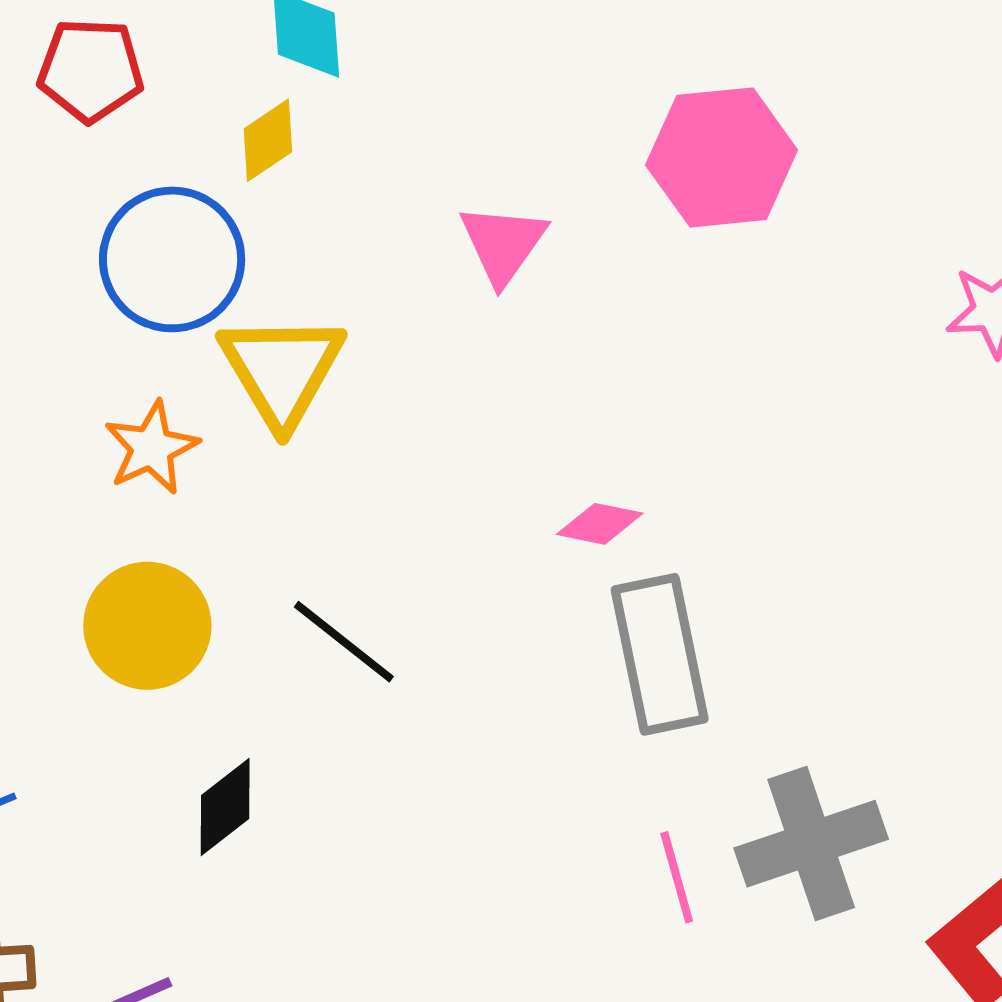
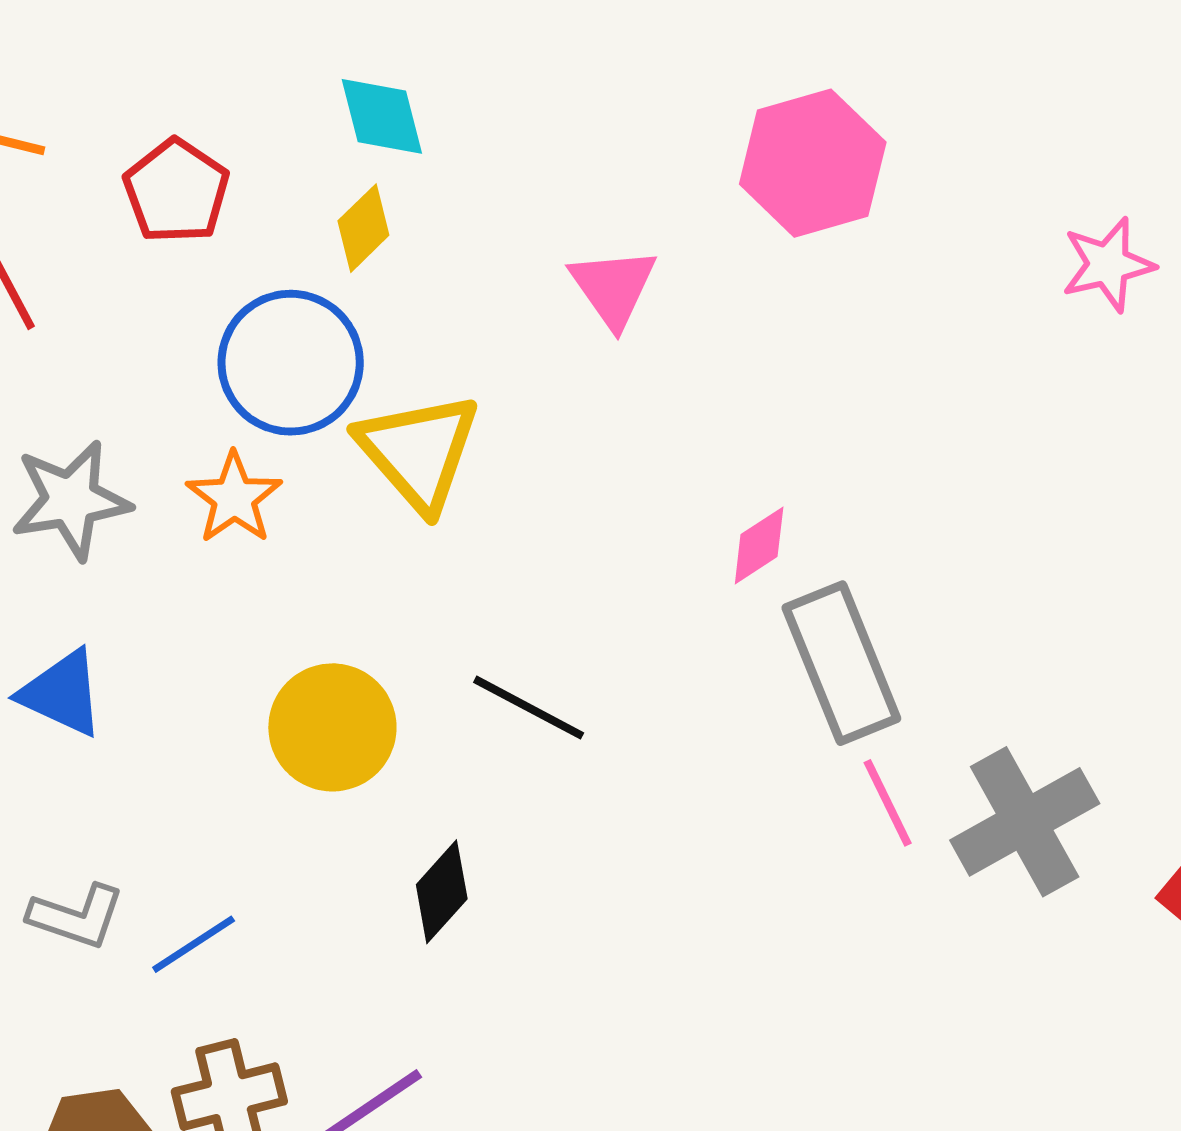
red pentagon: (91, 70) -> (176, 191), turned -30
orange star: (151, 448) -> (234, 498), moved
pink diamond: (600, 524) -> (759, 545), turned -34
pink line: (677, 877) -> (888, 803), moved

